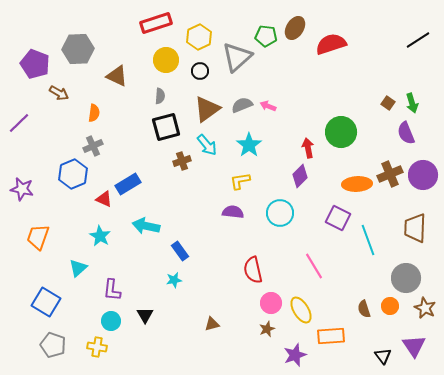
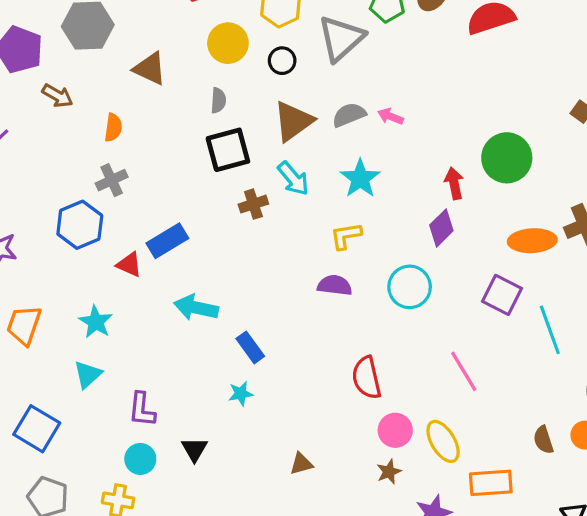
cyan star: (100, 236) -> (96, 322), moved

